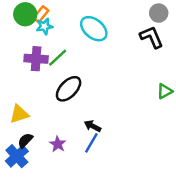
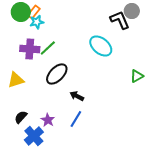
cyan ellipse: (94, 29) -> (101, 46), moved
black L-shape: (151, 37) -> (120, 20), moved
yellow triangle: (19, 114) -> (16, 80), moved
black arrow: (93, 126) -> (77, 96), moved
blue cross: (17, 156) -> (34, 136), moved

